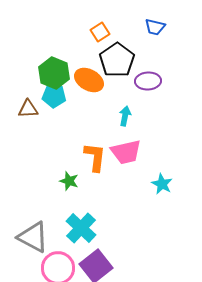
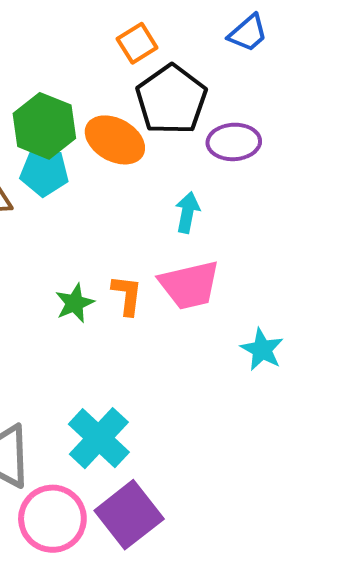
blue trapezoid: (155, 27) -> (248, 33), turned -55
orange L-shape: (95, 157) -> (127, 295), size x0.7
green star: (69, 181) -> (75, 303), moved, turned 30

